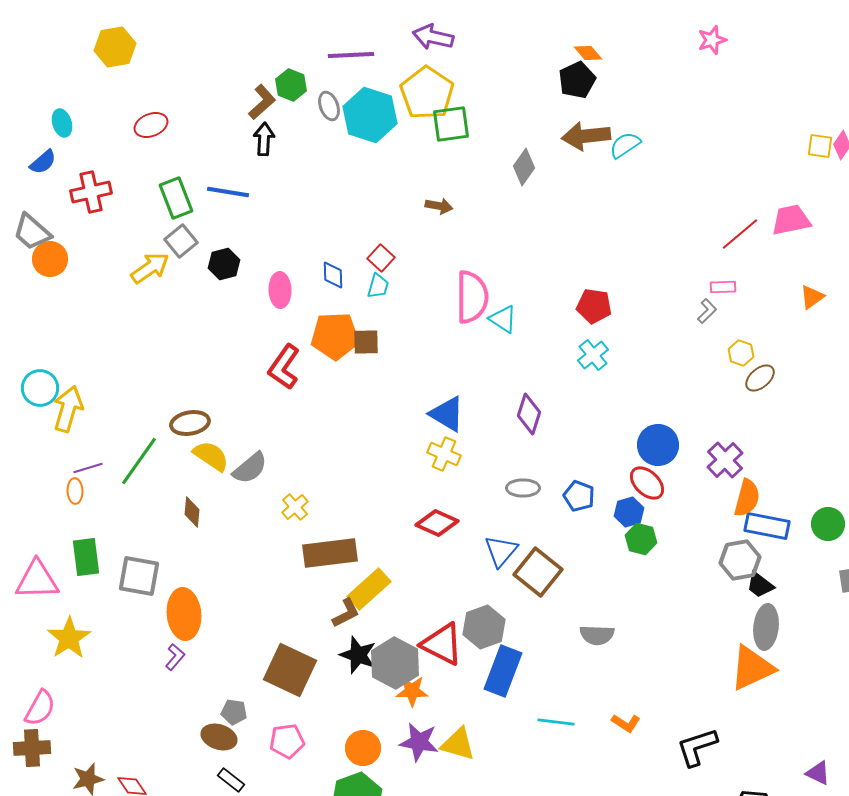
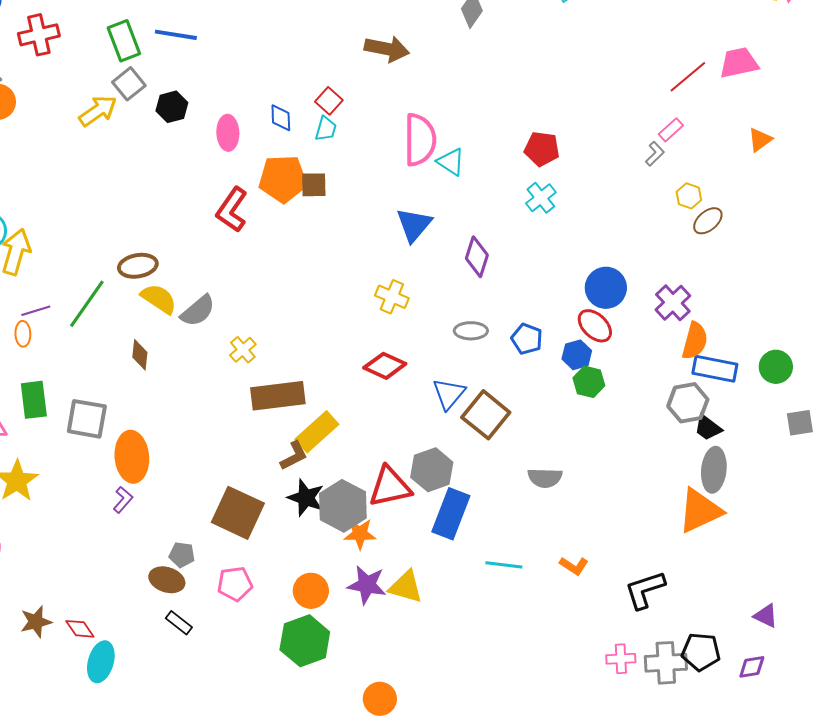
brown arrow: (439, 206) -> (387, 49), size x1.6
pink rectangle: (723, 287) -> (671, 130), turned -40
blue triangle: (447, 414) -> (414, 225), moved, turned 39
red triangle: (442, 644) -> (390, 487), turned -39

